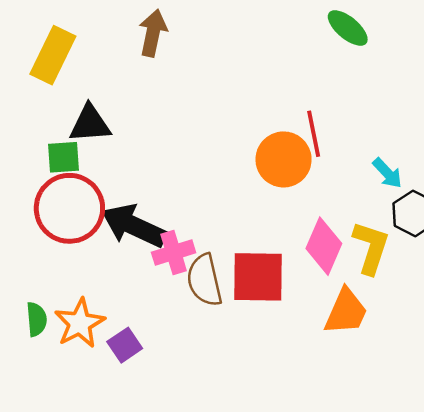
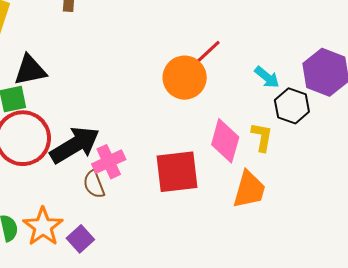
red line: (314, 134) -> (205, 54), turned 66
black arrow: (134, 226) -> (75, 145), turned 132
yellow L-shape: (371, 248) -> (262, 137), size x0.7
brown semicircle: (204, 280) -> (94, 184), moved, size x0.7

